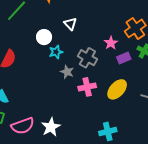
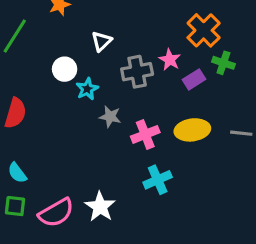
white triangle: (70, 24) -> (102, 41), turned 40
gray cross: (87, 58) -> (137, 72), moved, turned -30
yellow ellipse: (117, 89) -> (192, 130), turned 50
cyan cross: (108, 131) -> (158, 180), moved

